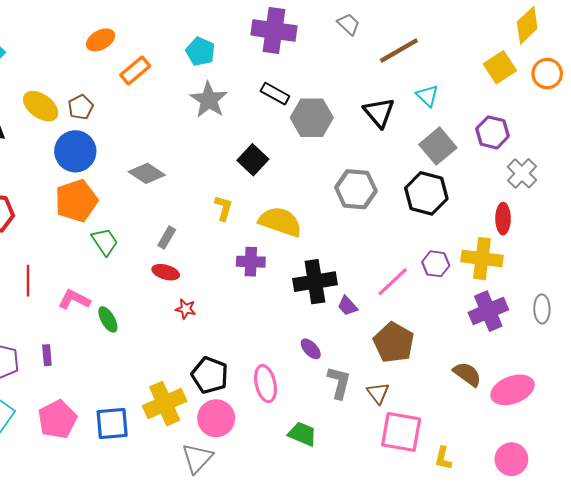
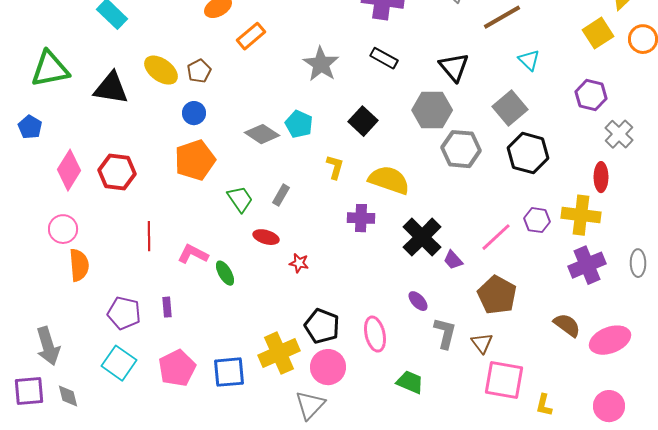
cyan pentagon: (200, 51) -> (299, 124), moved
black triangle: (379, 112) -> (454, 67), moved
gray hexagon: (312, 118) -> (432, 110), moved
gray square: (438, 146) -> (510, 108), moved
blue circle: (75, 151) -> (194, 113), size x0.6
green trapezoid: (105, 242) -> (240, 199), moved
red ellipse: (166, 272) -> (266, 237), moved
black cross: (315, 282) -> (422, 237), turned -36

